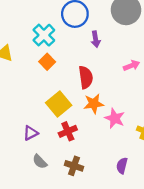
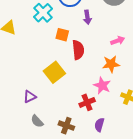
orange square: (47, 62) -> (62, 35), moved, turned -32
orange star: (94, 104) -> (111, 64), moved
red cross: (68, 131) -> (87, 102), moved
purple semicircle: (122, 166) -> (99, 125), moved

